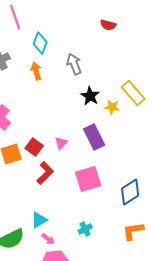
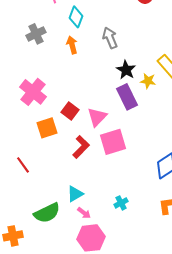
purple rectangle: (94, 137) -> (127, 97), moved
pink triangle: (61, 143) -> (97, 117), size x1.5
red square: (34, 147) -> (70, 111), moved
pink square: (88, 179) -> (113, 142), moved

